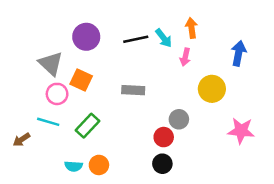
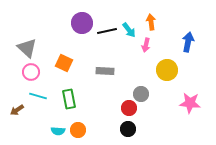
purple circle: (86, 37) -> (82, 23), moved
gray triangle: (51, 63) -> (27, 48), moved
pink circle: (57, 94) -> (31, 72), moved
green rectangle: (88, 126) -> (69, 99), turned -54

